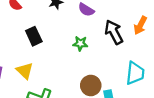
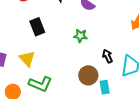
black arrow: (114, 32) -> (108, 56), moved, size x0.6

